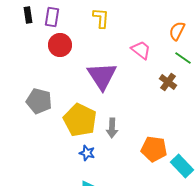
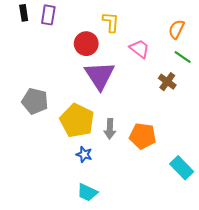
yellow L-shape: (101, 18) -> (111, 22), moved
red circle: (60, 45) -> (86, 44), moved
orange pentagon: (154, 149) -> (143, 136), moved

